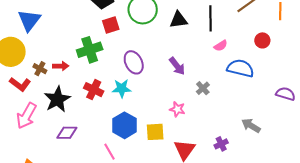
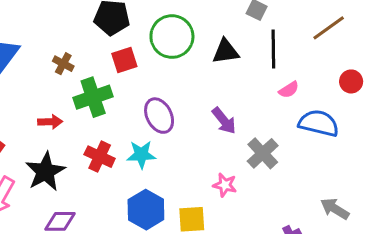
brown cross: (40, 69) -> (63, 64), moved
gray cross: (203, 88) -> (263, 153), size x1.5

